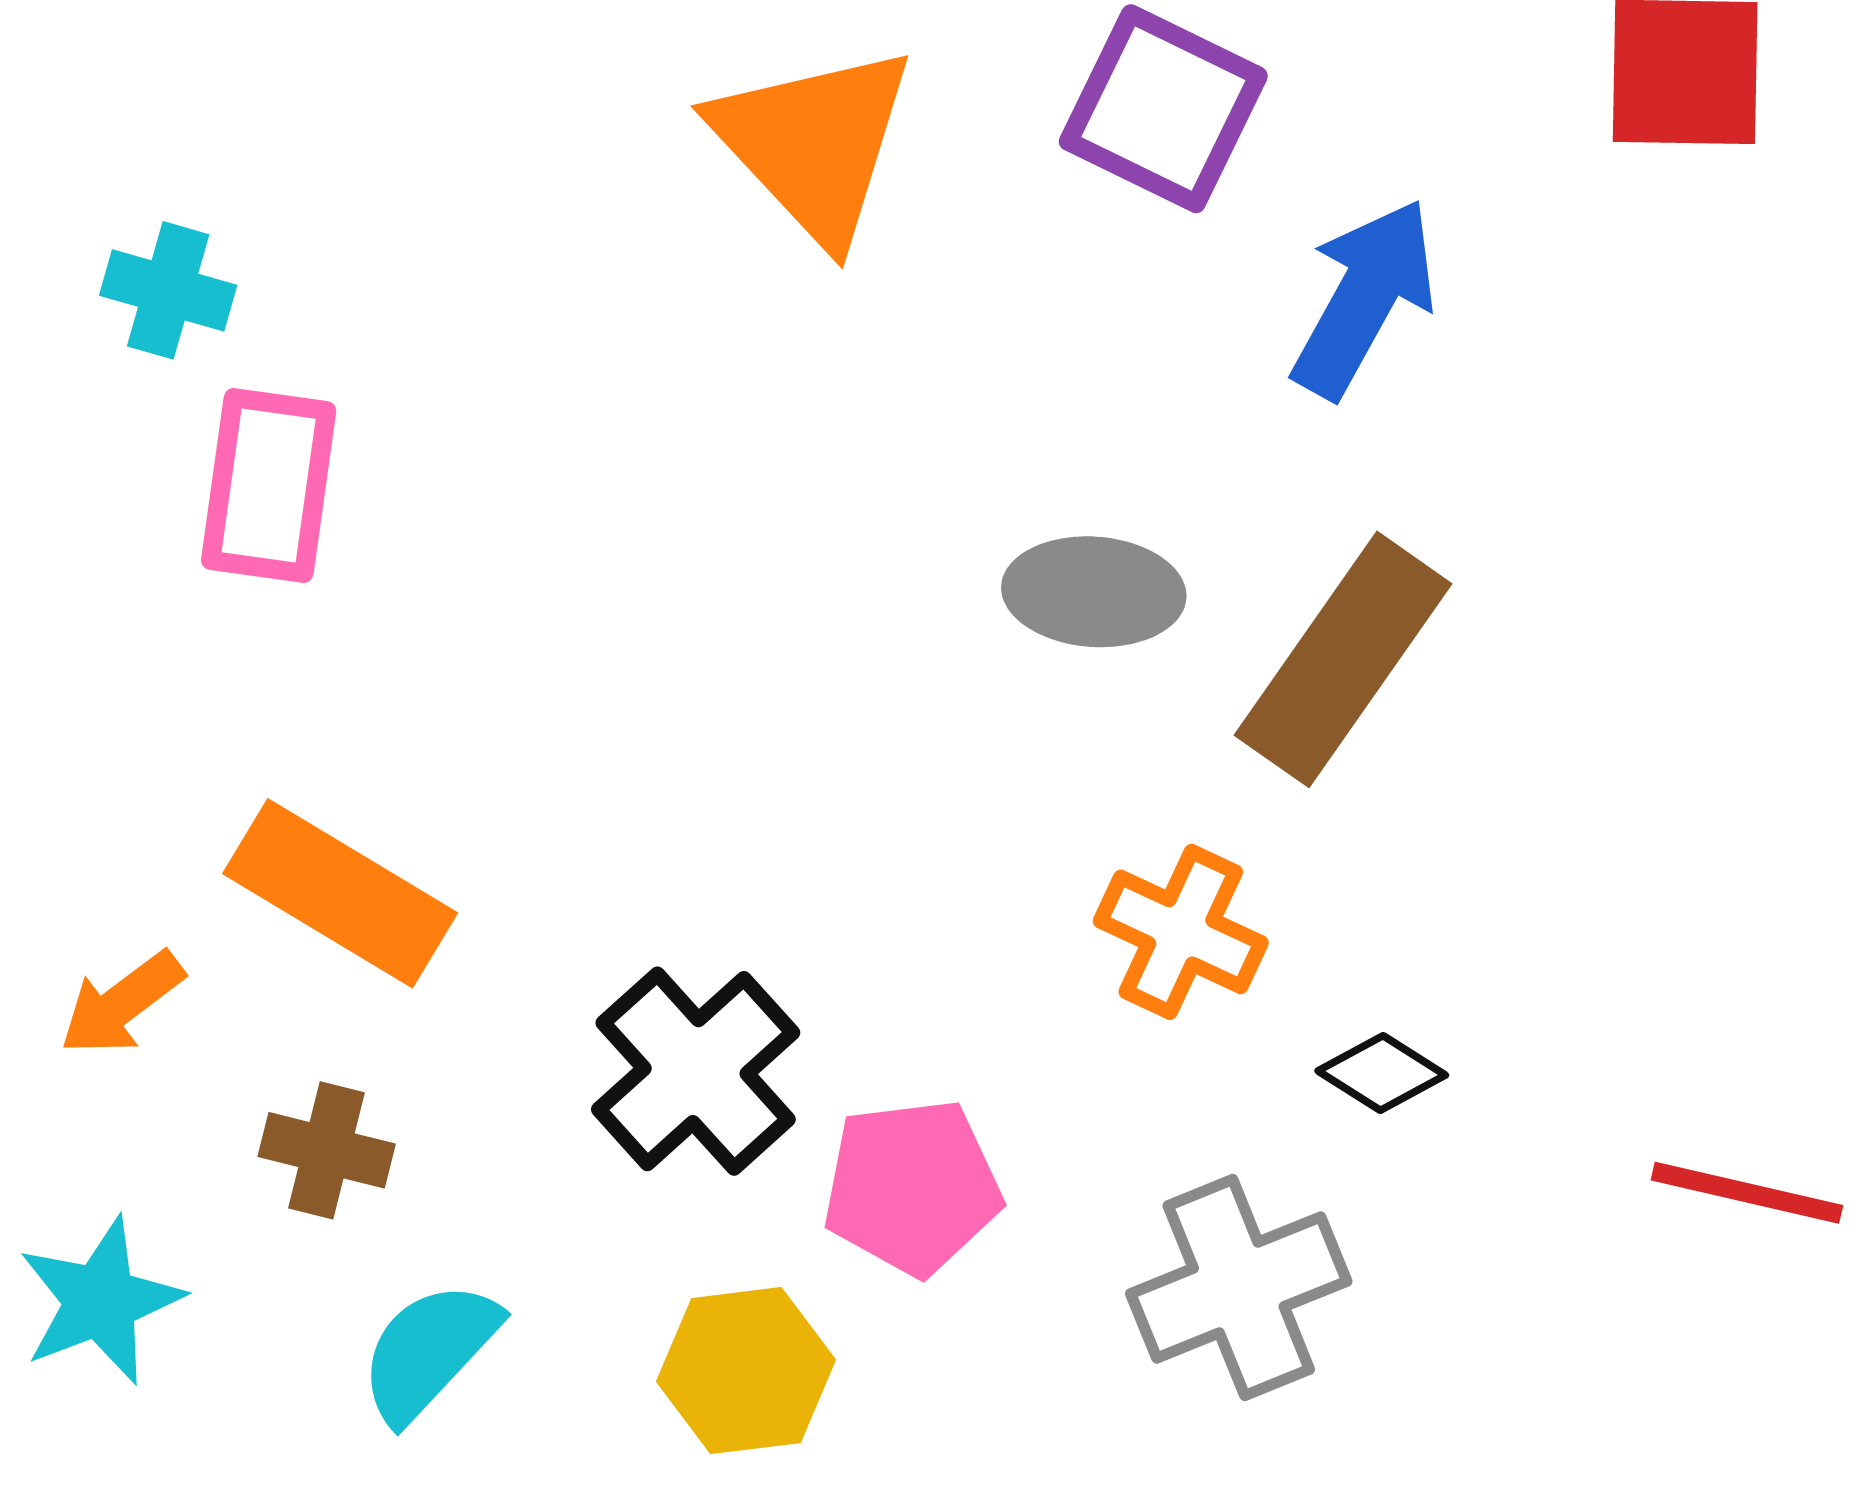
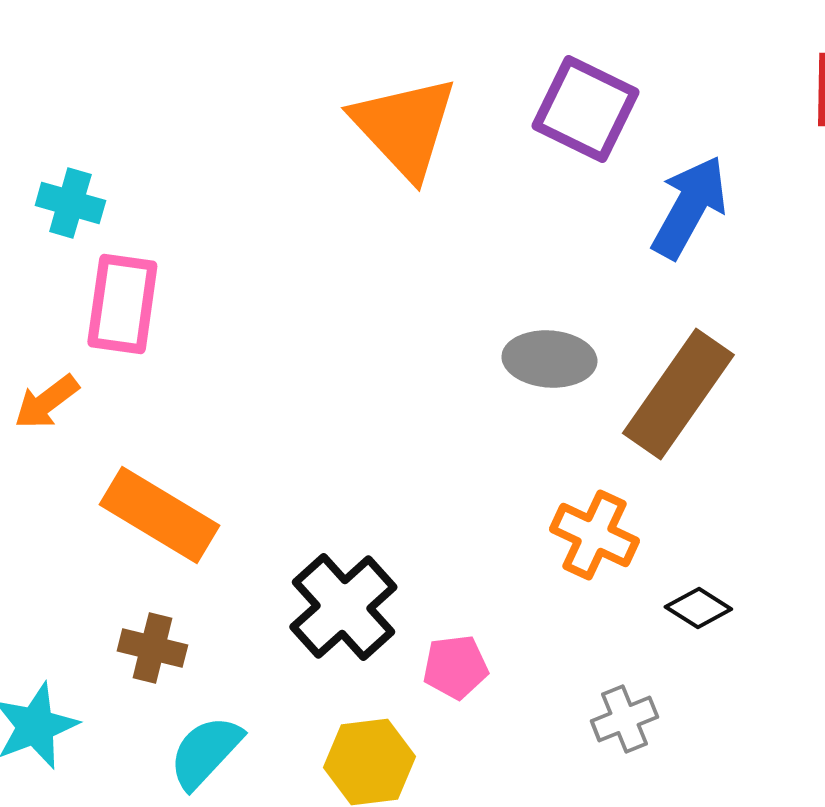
orange arrow: (122, 1003) -> (46, 402), moved
pink pentagon: (912, 1187) -> (455, 667), size x0.7
gray cross: (1239, 1287) -> (624, 719), size x0.6

